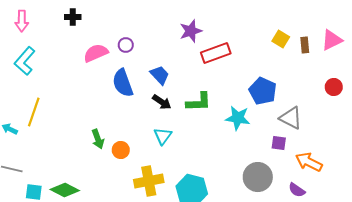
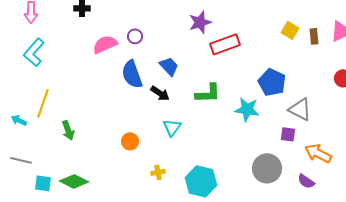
black arrow: (162, 102) -> (160, 93), moved
green arrow: (98, 139) -> (68, 130), moved
yellow cross: (149, 181) -> (158, 172), size x0.5

